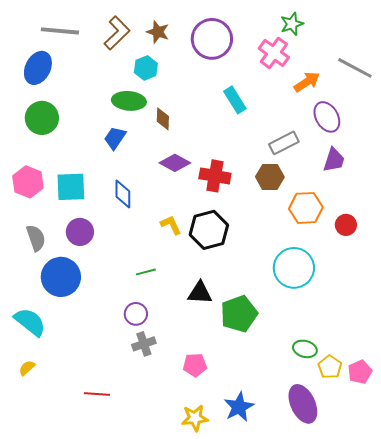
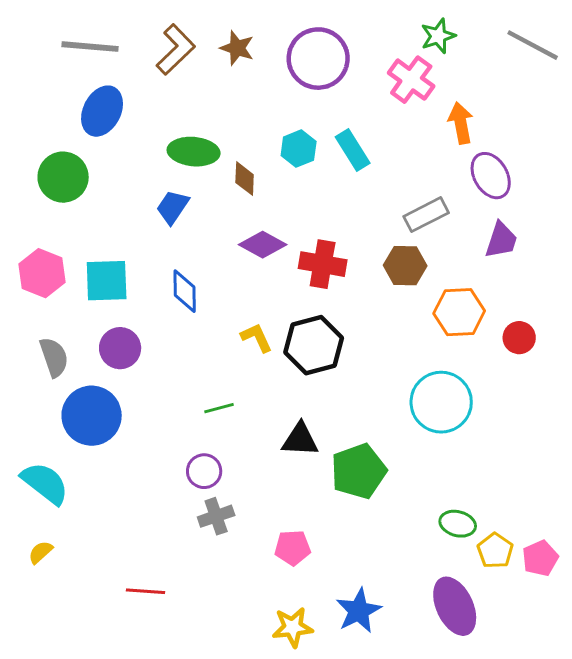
blue ellipse: (38, 68) -> (102, 111), moved
cyan hexagon: (146, 68) -> (299, 149), moved
gray line: (355, 68) -> (533, 45), moved
orange arrow: (307, 82) -> (461, 123), turned -68

